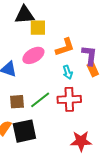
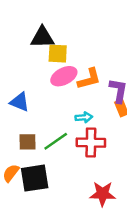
pink ellipse: (33, 55) -> (64, 76), moved
cyan arrow: (68, 72) -> (84, 117), moved, turned -80

